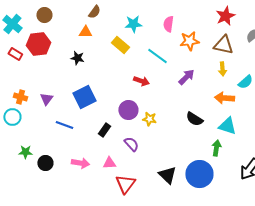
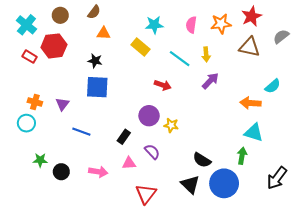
brown semicircle: (94, 12) -> (94, 12), moved
orange star: (189, 41) -> (221, 24), moved
yellow arrow: (222, 69) -> (206, 54), moved
blue square: (84, 97) -> (97, 87), moved, turned 30
black semicircle: (194, 119) -> (202, 160), moved
pink triangle: (109, 163) -> (129, 163), moved

